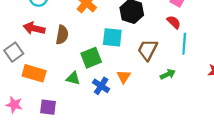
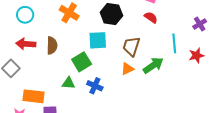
cyan line: (184, 44) -> (174, 43), moved
orange rectangle: (34, 73) -> (34, 96), moved
green arrow: (168, 74) -> (153, 65), size x1.5
orange triangle: (124, 77) -> (127, 69), moved, turned 40

